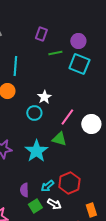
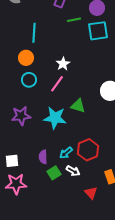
cyan square: (79, 64) -> (98, 31), turned -30
cyan circle: (34, 113) -> (29, 80), moved
pink line: (67, 117) -> (57, 84), moved
cyan star: (36, 151) -> (55, 118), turned -30

